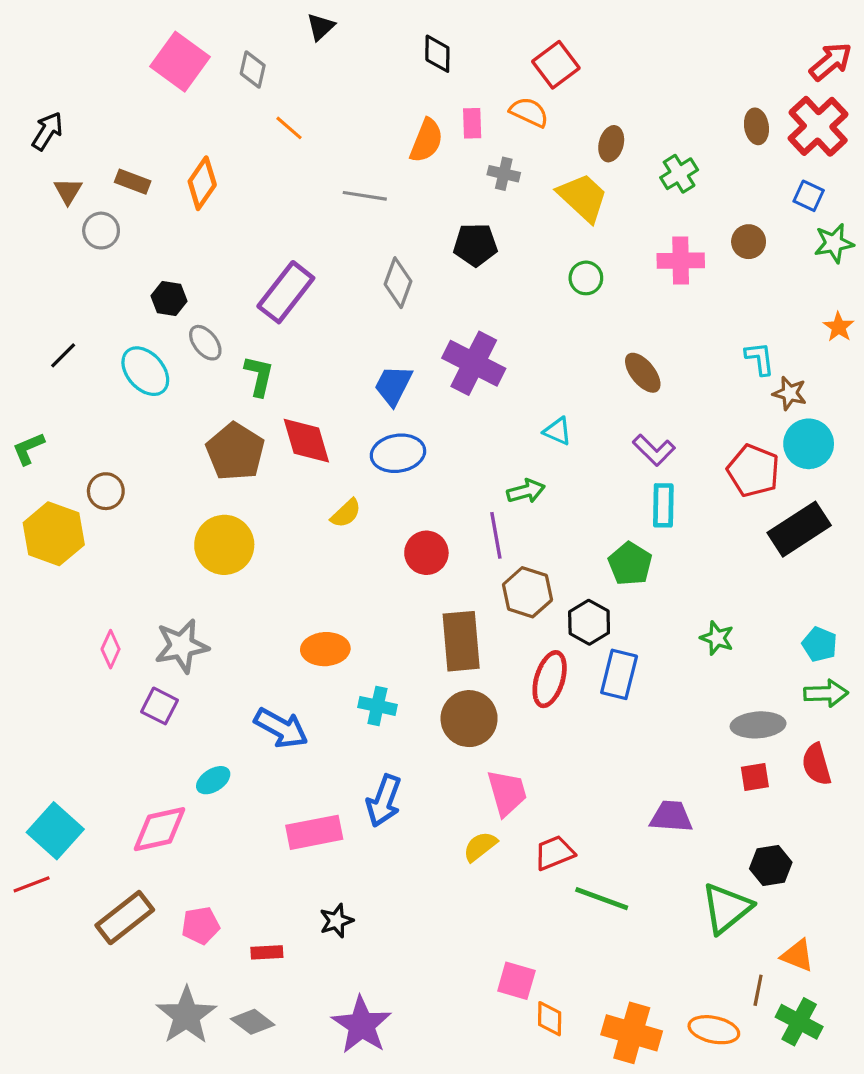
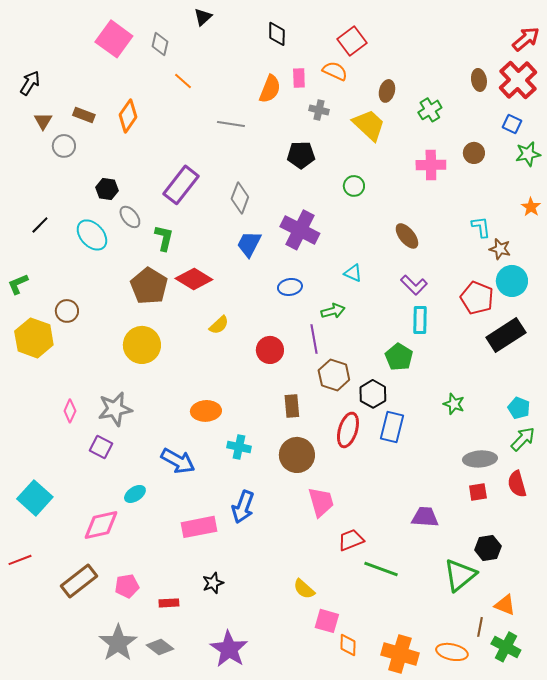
green circle: (586, 278) -> (354, 186), moved
gray diamond: (398, 283) -> (240, 198), moved
red diamond: (306, 441) -> (194, 279), turned -42
blue ellipse: (398, 453) -> (290, 287), moved, size x0.7
brown rectangle: (461, 641) -> (292, 406), size x0.6
green arrow: (826, 693) -> (523, 439), turned -44
cyan square: (55, 831) -> (35, 498), moved
yellow semicircle: (480, 847) -> (304, 589), moved, turned -100

